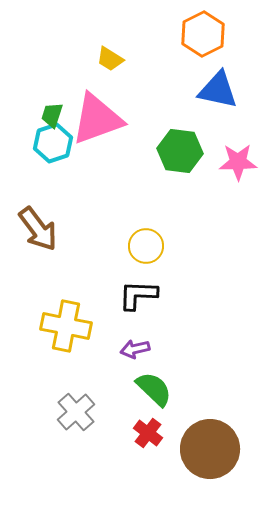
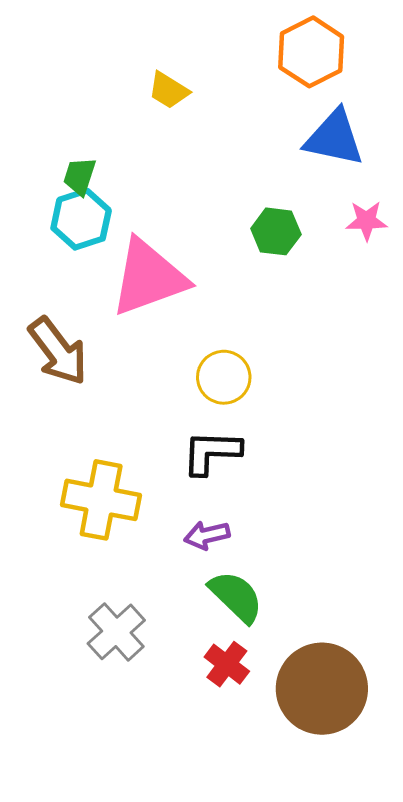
pink triangle: (97, 119) -> (149, 277), moved
green hexagon: (180, 151) -> (276, 231), size x0.7
pink star: (238, 162) -> (366, 221), moved, size x0.7

